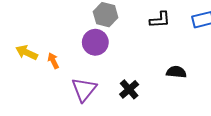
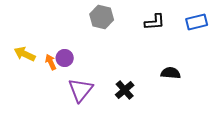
purple circle: (95, 42) -> (65, 58), moved, size x0.7

